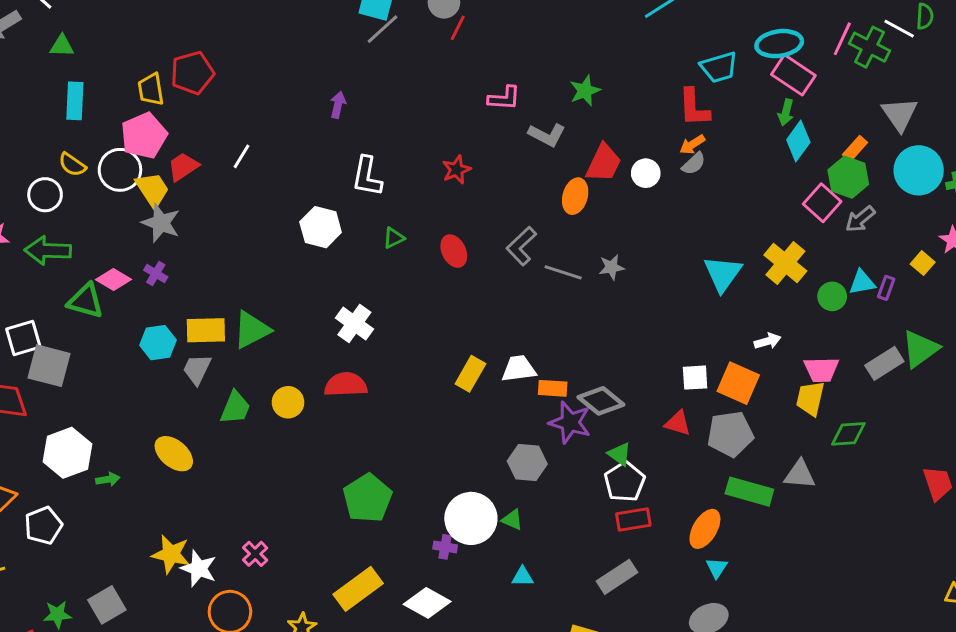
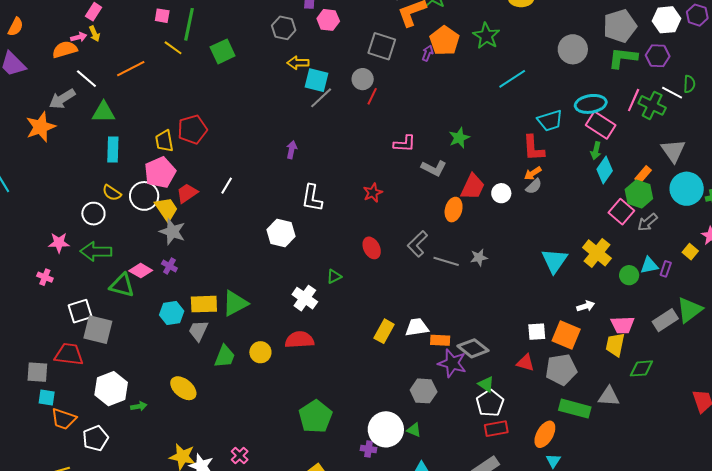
green triangle: (62, 46) -> (104, 112), size x1.4
green triangle: (394, 238) -> (334, 276), moved

